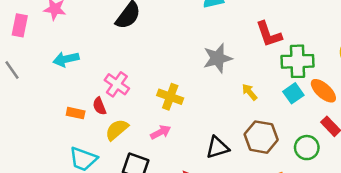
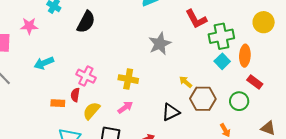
orange ellipse: (323, 91) -> (245, 56), turned 60
yellow arrow: (250, 92) -> (186, 82), moved
red semicircle: (99, 106) -> (75, 95), turned 40

